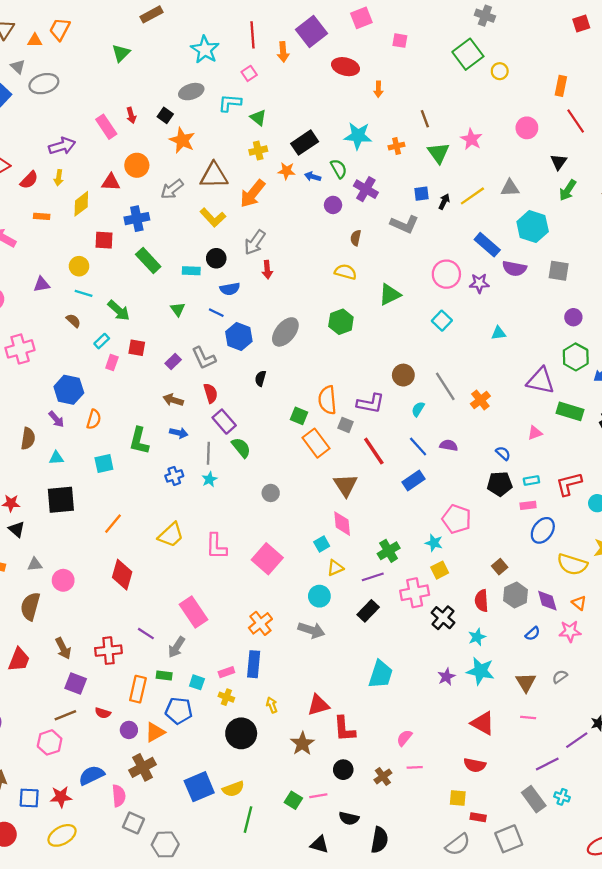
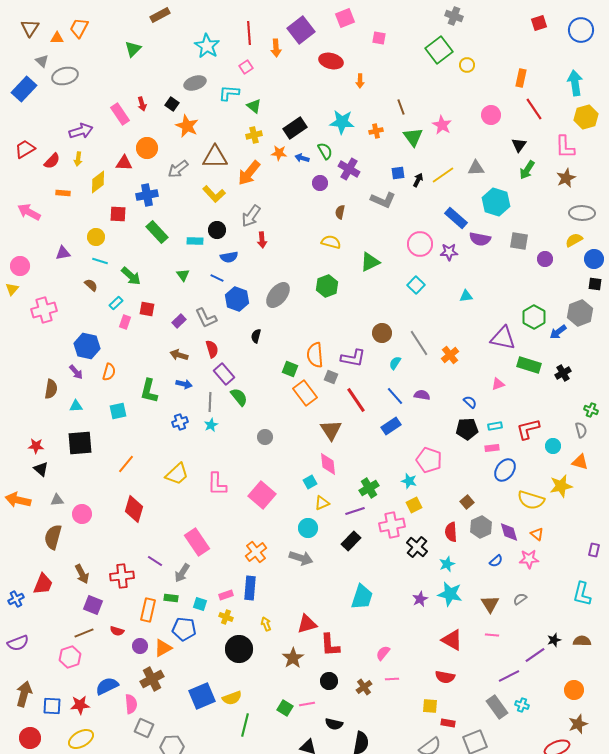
purple circle: (573, 317) -> (545, 259), moved

